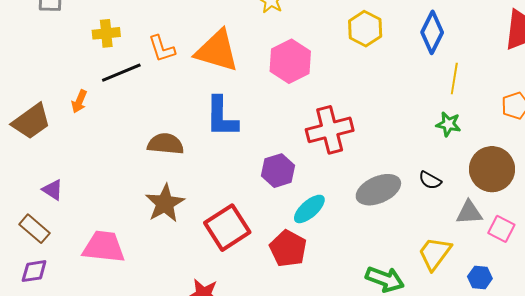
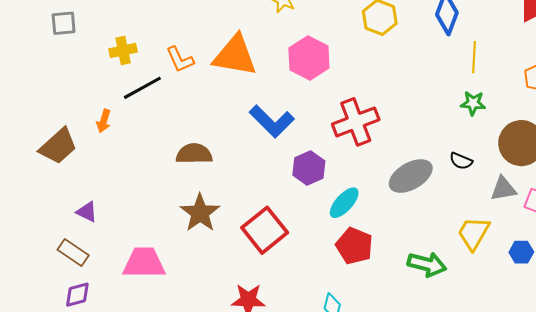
blue L-shape: (221, 117) -> (272, 121), moved, turned -39
red pentagon: (288, 249) -> (354, 246), moved

